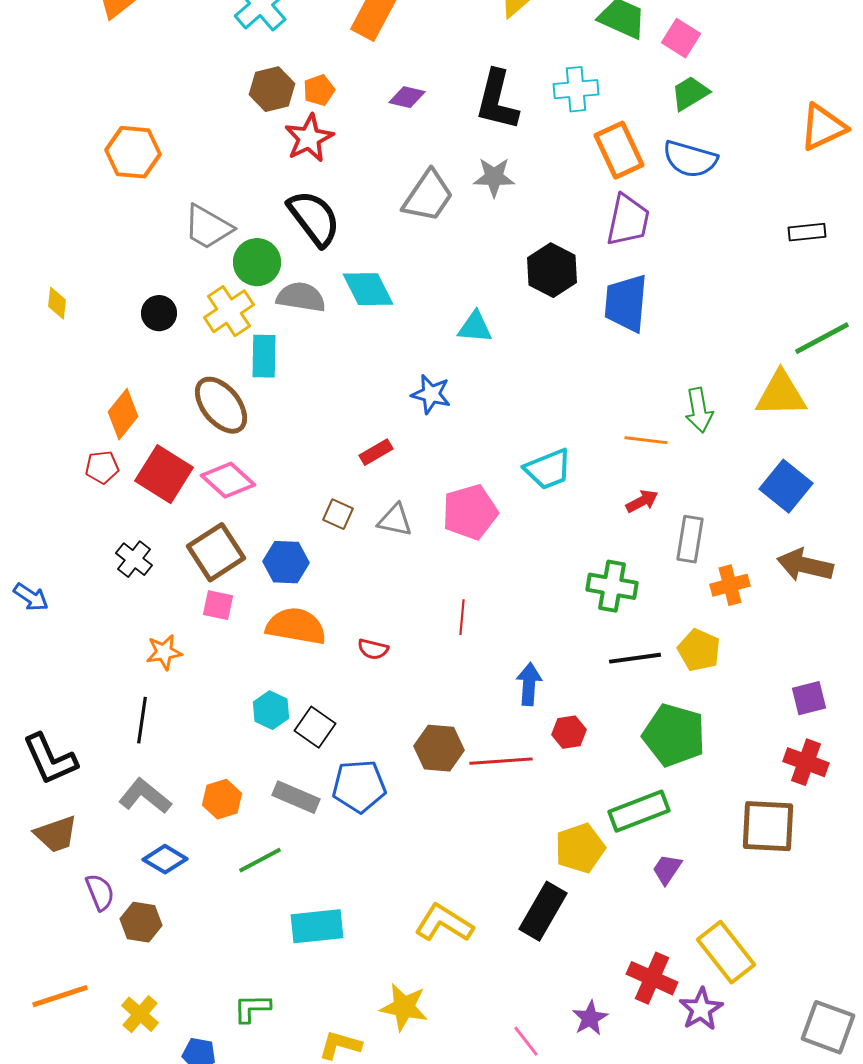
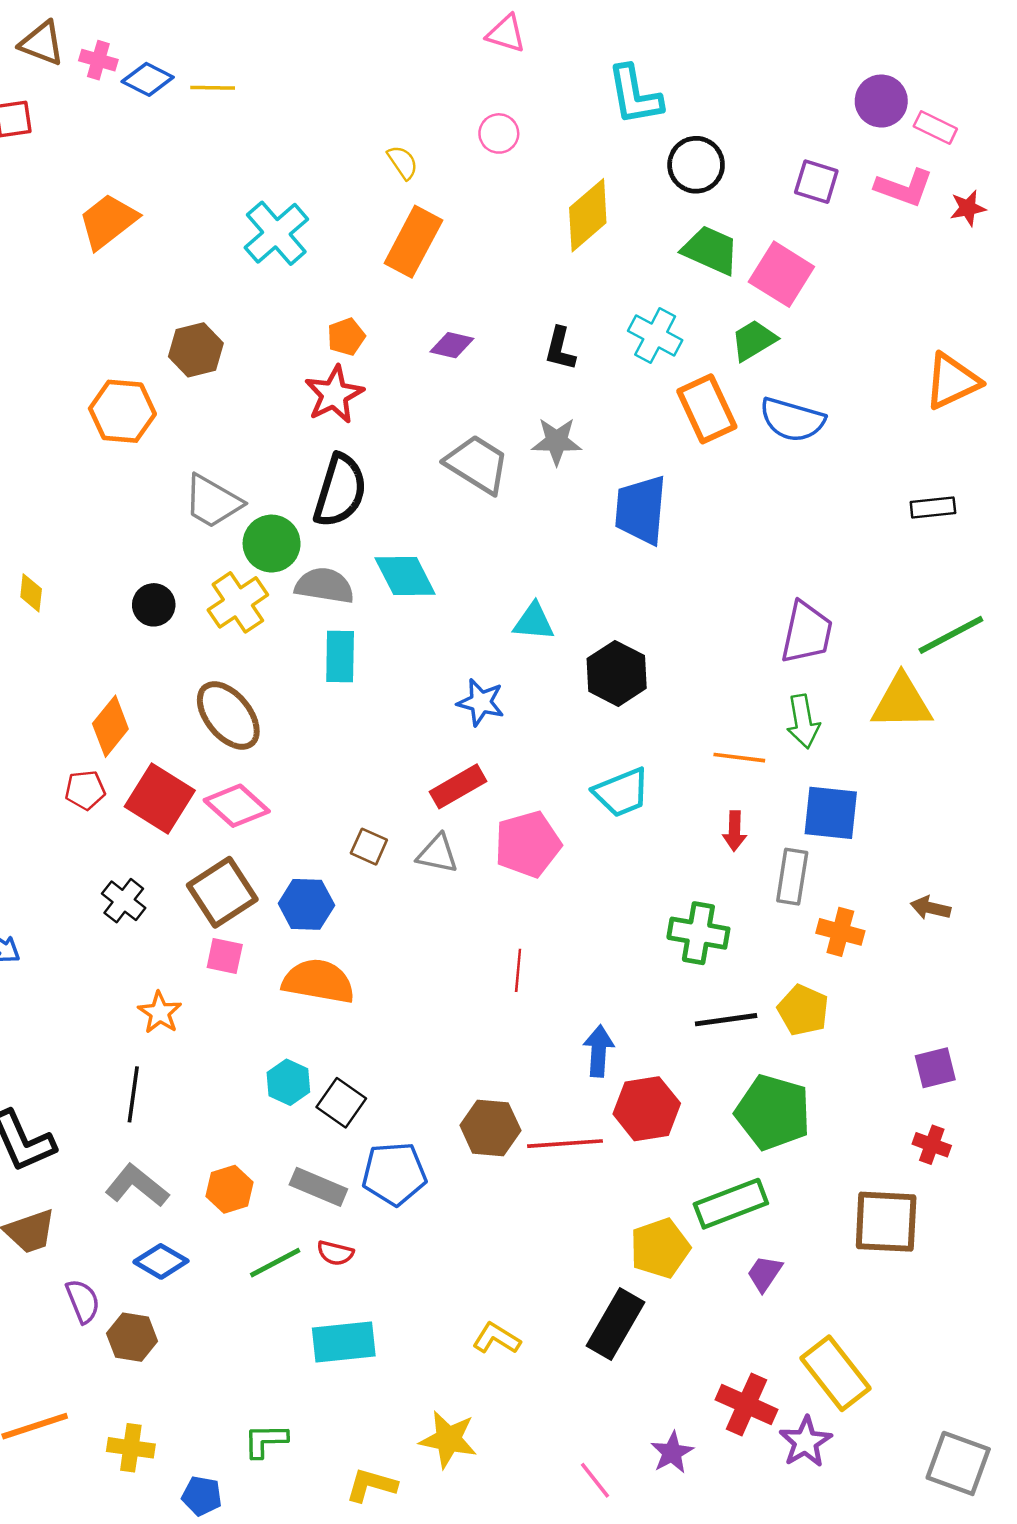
pink square: (681, 38) -> (781, 274), size x1.4
brown hexagon: (272, 89) -> (196, 350), moved
cyan cross: (576, 89) -> (655, 335), turned 33
green trapezoid: (690, 93) -> (754, 340), moved
black L-shape: (497, 100) -> (560, 349), size x0.6
gray trapezoid: (428, 196) -> (477, 464), turned -92
black semicircle: (314, 218) -> (340, 491), turned 54
purple trapezoid: (628, 220) -> (807, 633), moved
black hexagon: (552, 270) -> (617, 673), moved
blue trapezoid: (626, 303) -> (641, 510), moved
cyan rectangle: (264, 356) -> (340, 657), moved
red rectangle: (376, 452) -> (458, 786), moved, size x1.4
blue square: (786, 486) -> (831, 813), moved, turned -33
red arrow: (642, 501) -> (735, 831), turned 120
brown arrow: (805, 565) -> (931, 908), size x0.6
orange cross: (730, 585) -> (840, 932), turned 30
red semicircle: (373, 649) -> (335, 1253), moved
orange star: (164, 652) -> (160, 1013), turned -30
red hexagon: (569, 732) -> (647, 1109), size x1.6
red cross: (806, 762) -> (932, 1145), size x0.7
yellow L-shape: (444, 923) -> (496, 1338), size x0.7
yellow cross: (140, 1014) -> (131, 1448), turned -33

